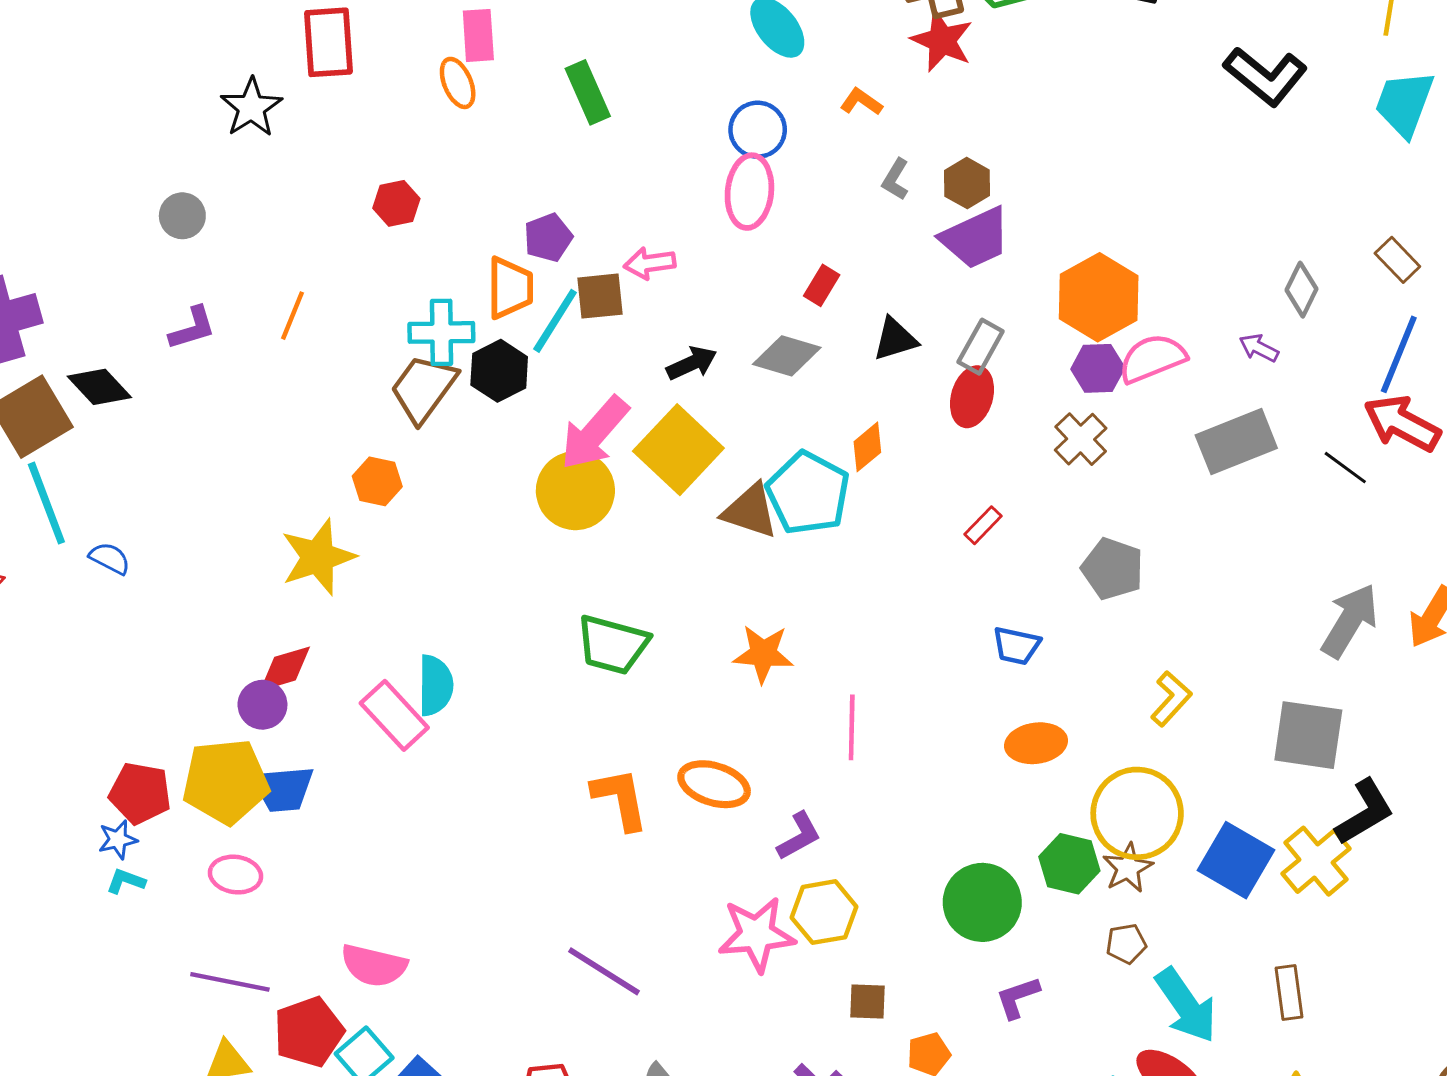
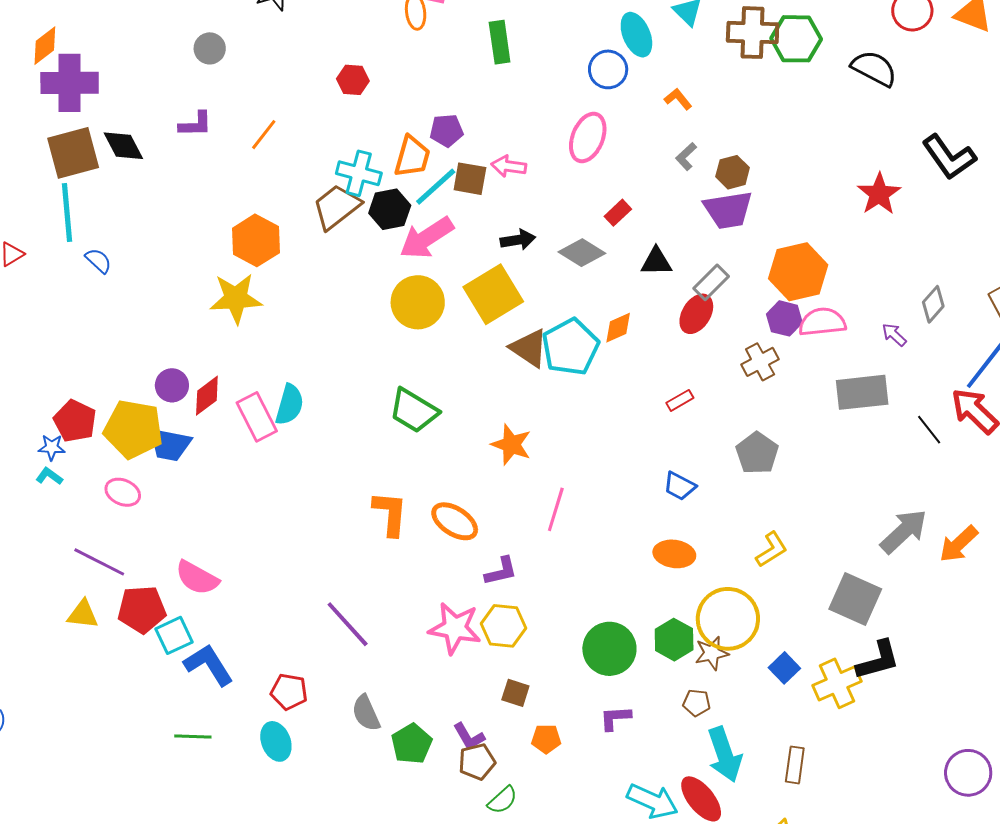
red star: (942, 41) -> (879, 194), moved
blue circle: (758, 130) -> (608, 69), moved
pink arrow: (595, 433) -> (427, 238), moved
orange hexagon: (377, 481) -> (256, 240), moved, size x1.5
red diamond: (285, 669) -> (207, 396), moved, turned -36
blue square: (1236, 860) -> (784, 668), size x0.6

